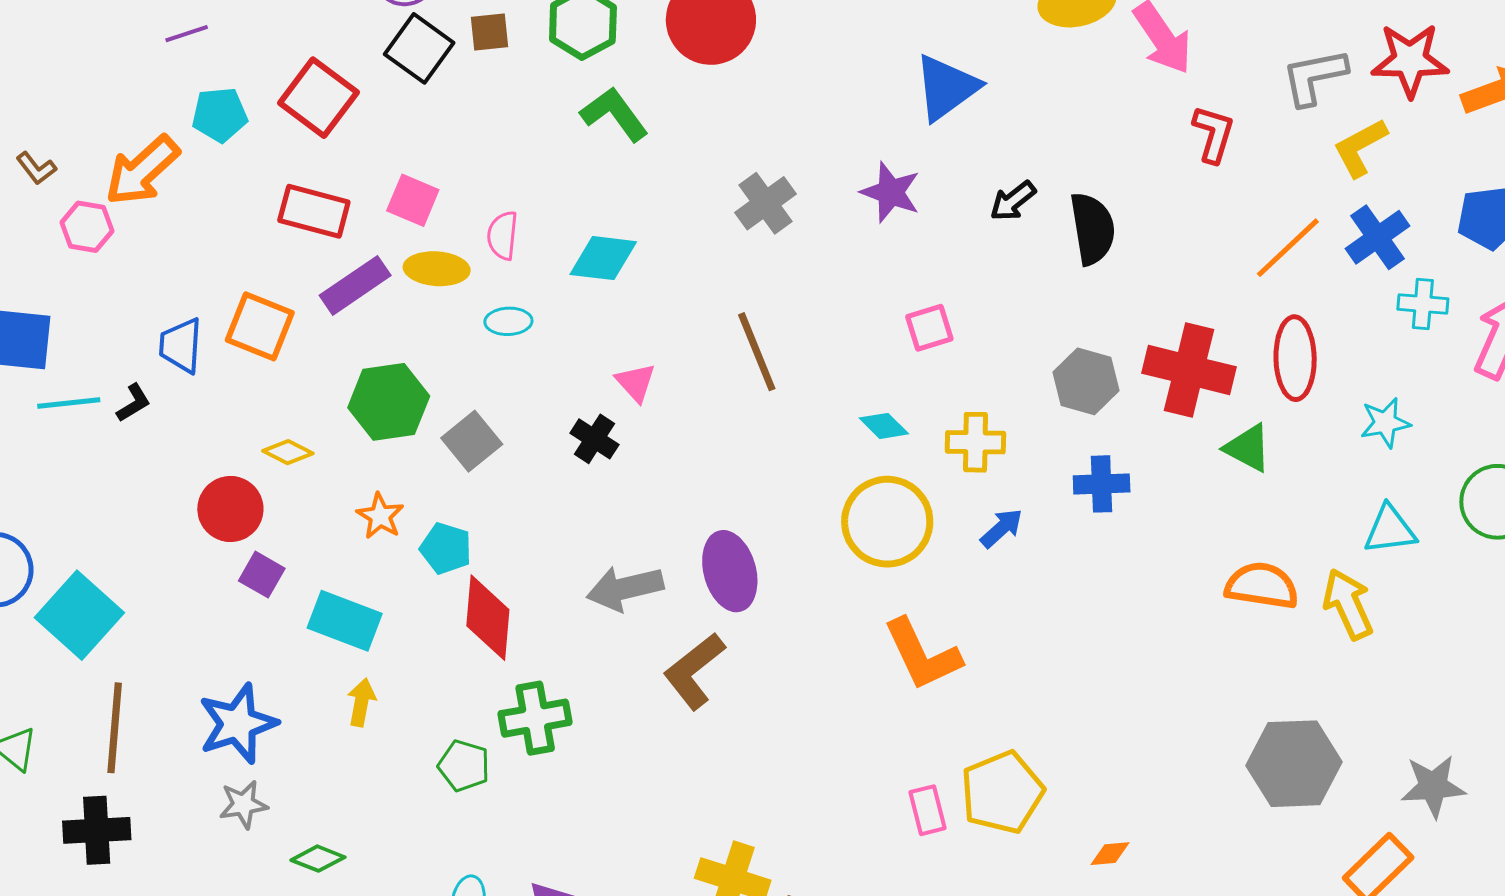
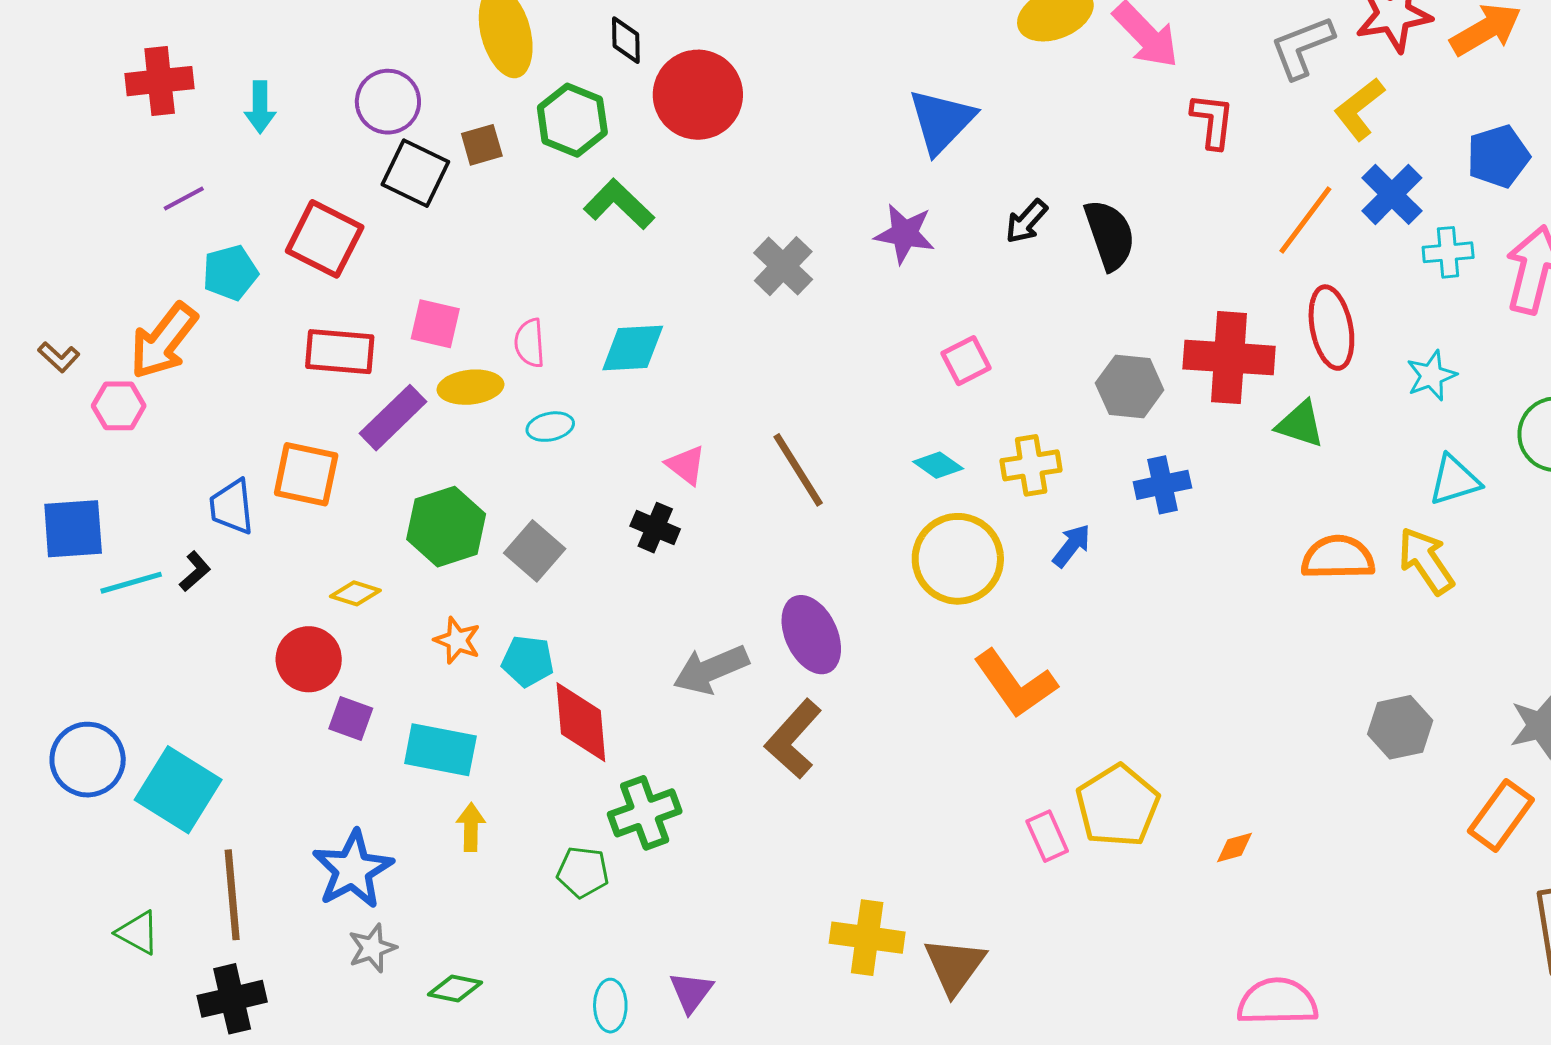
brown line: (757, 352) -> (798, 470), moved
gray hexagon: (1294, 764) -> (1400, 727), size x0.7

